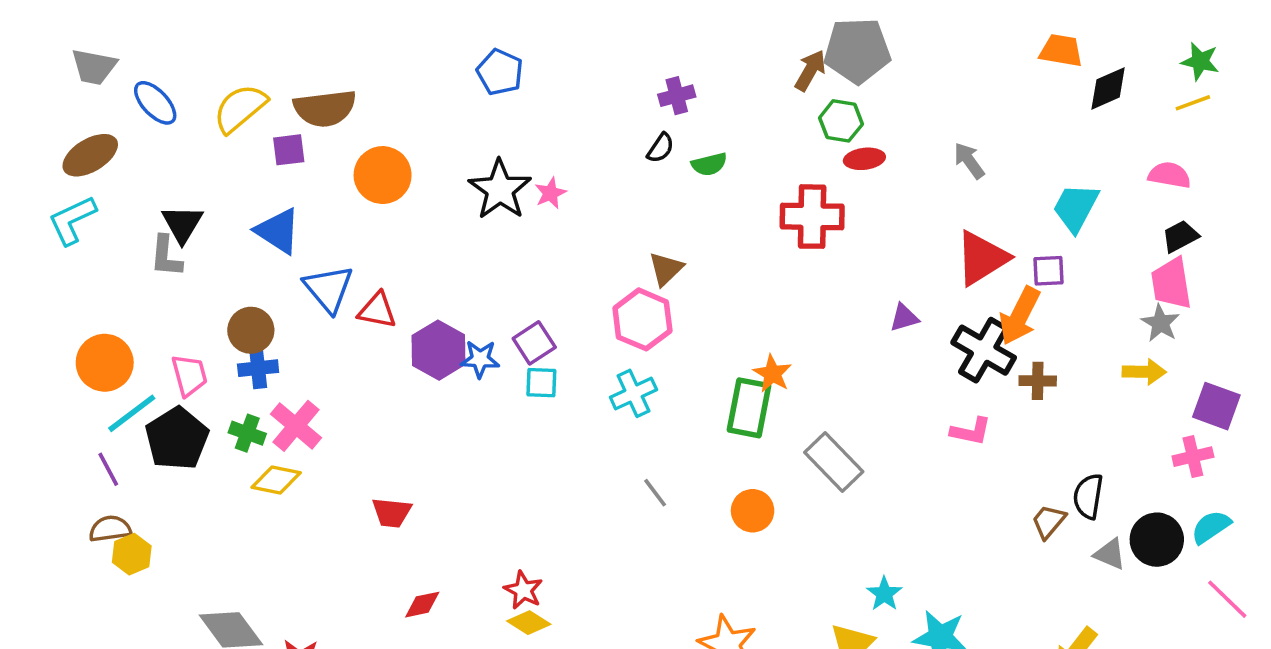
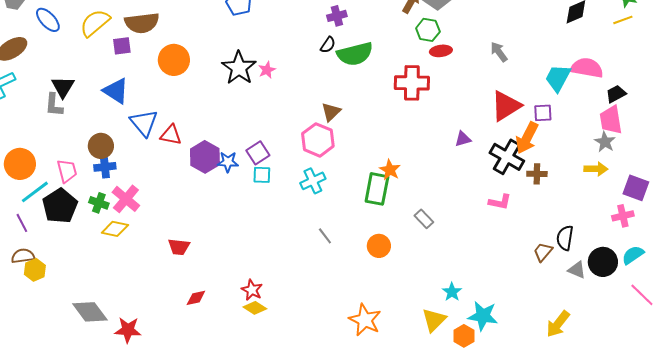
green semicircle: (709, 164) -> (355, 54), size x1.8
pink semicircle: (1169, 175) -> (587, 68), moved, size x1.4
gray rectangle: (834, 462) -> (424, 219), size x0.6

